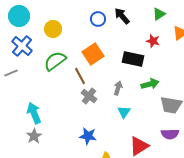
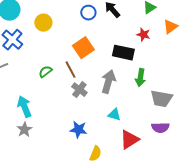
green semicircle: (55, 61) -> (45, 72), moved, size x0.6
green arrow: (150, 84) -> (140, 78), turned 114
gray arrow: (118, 88) -> (108, 82), size x1.6
cyan triangle: (124, 112) -> (114, 115), moved, turned -48

